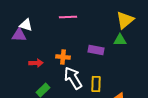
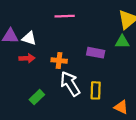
white triangle: (26, 25) -> (29, 38), moved
red arrow: (36, 63) -> (27, 58), moved

